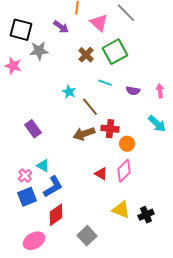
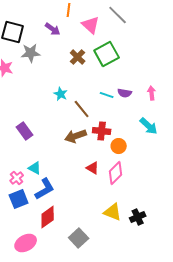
cyan line: (105, 83) -> (107, 95), moved
red triangle: (101, 174) -> (93, 168), moved

